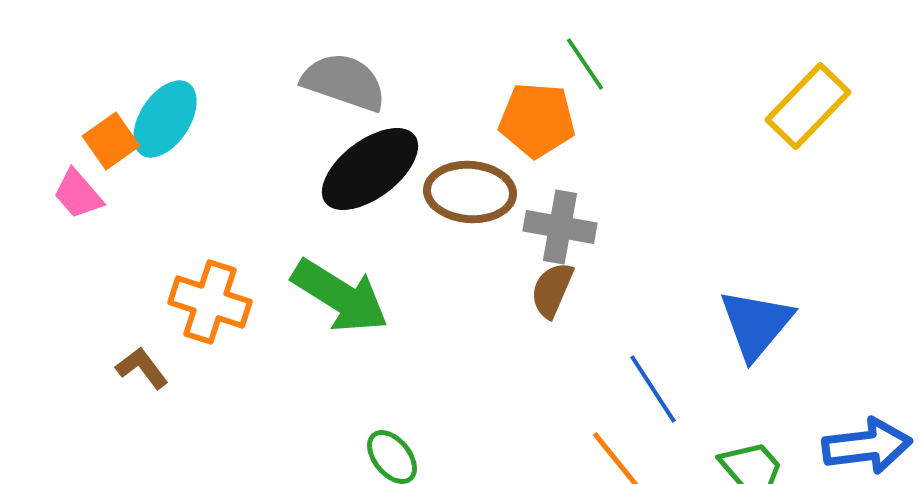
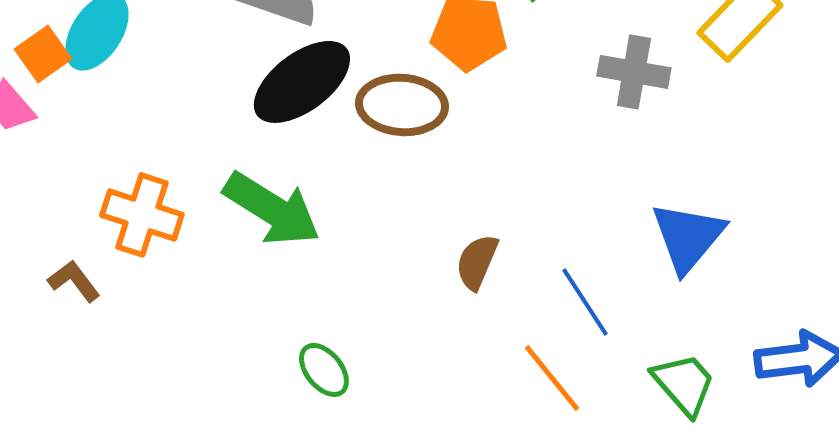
gray cross: (560, 227) -> (634, 72), moved
brown semicircle: (552, 290) -> (477, 262), moved

